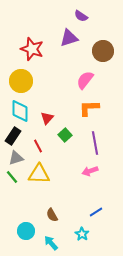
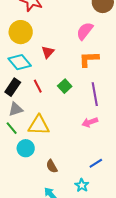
cyan diamond: (20, 111) -> (20, 62), turned -40
red triangle: (47, 118) -> (48, 52), moved
red line: (38, 146) -> (38, 86), moved
cyan circle: (26, 231) -> (26, 148), moved

